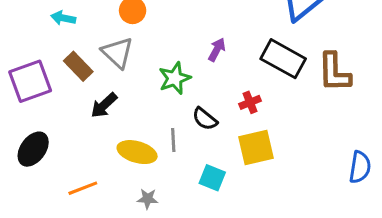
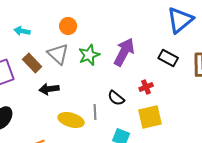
purple arrow: (217, 50) -> (124, 52), size x1.8
black rectangle: (283, 59) -> (168, 58), size x0.7
green star: (175, 78) -> (89, 55), moved
black arrow: (104, 105) -> (49, 89), turned 36

